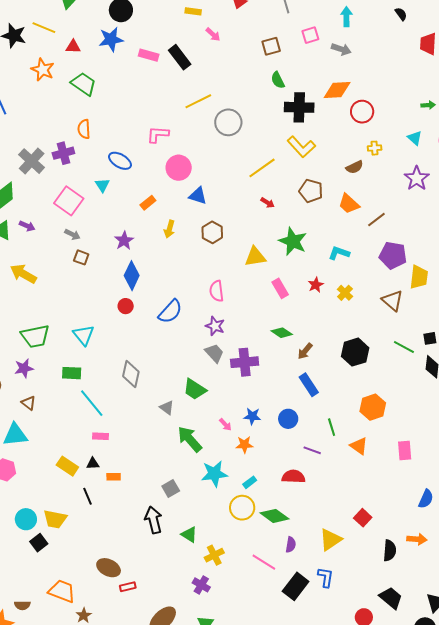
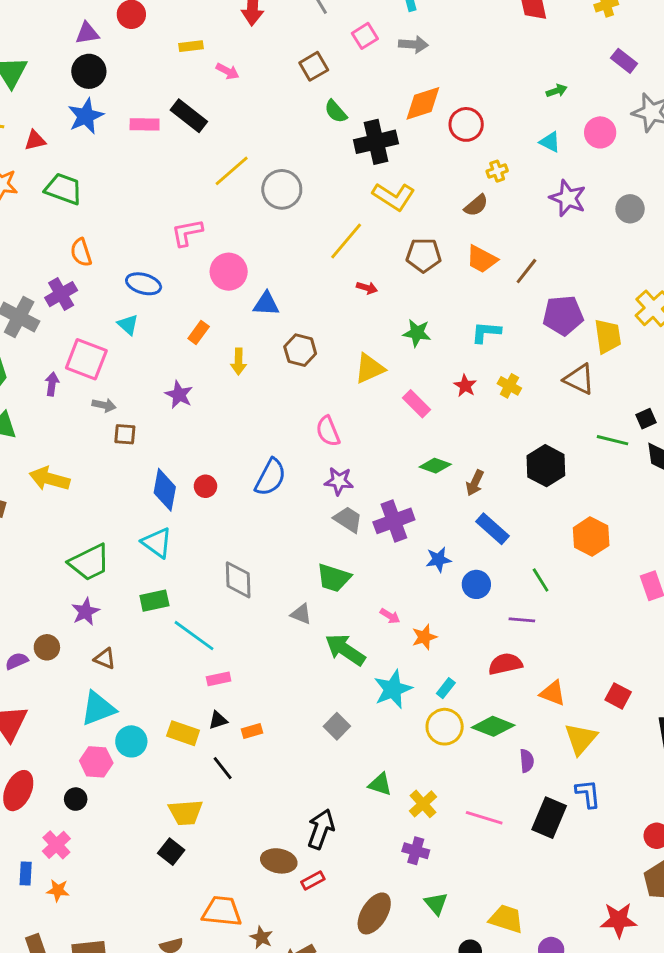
purple arrow: (27, 226) -> (52, 384), moved, turned -91
green star: (293, 241) -> (417, 333), size x0.7
blue diamond: (132, 276) -> (165, 490), moved
blue star: (252, 416) -> (438, 560), moved
orange triangle: (359, 446) -> (553, 693), moved
cyan circle: (26, 519) -> (131, 741), moved
black arrow: (153, 520) -> (321, 829), moved, turned 48
pink line: (264, 562) -> (484, 818), moved

